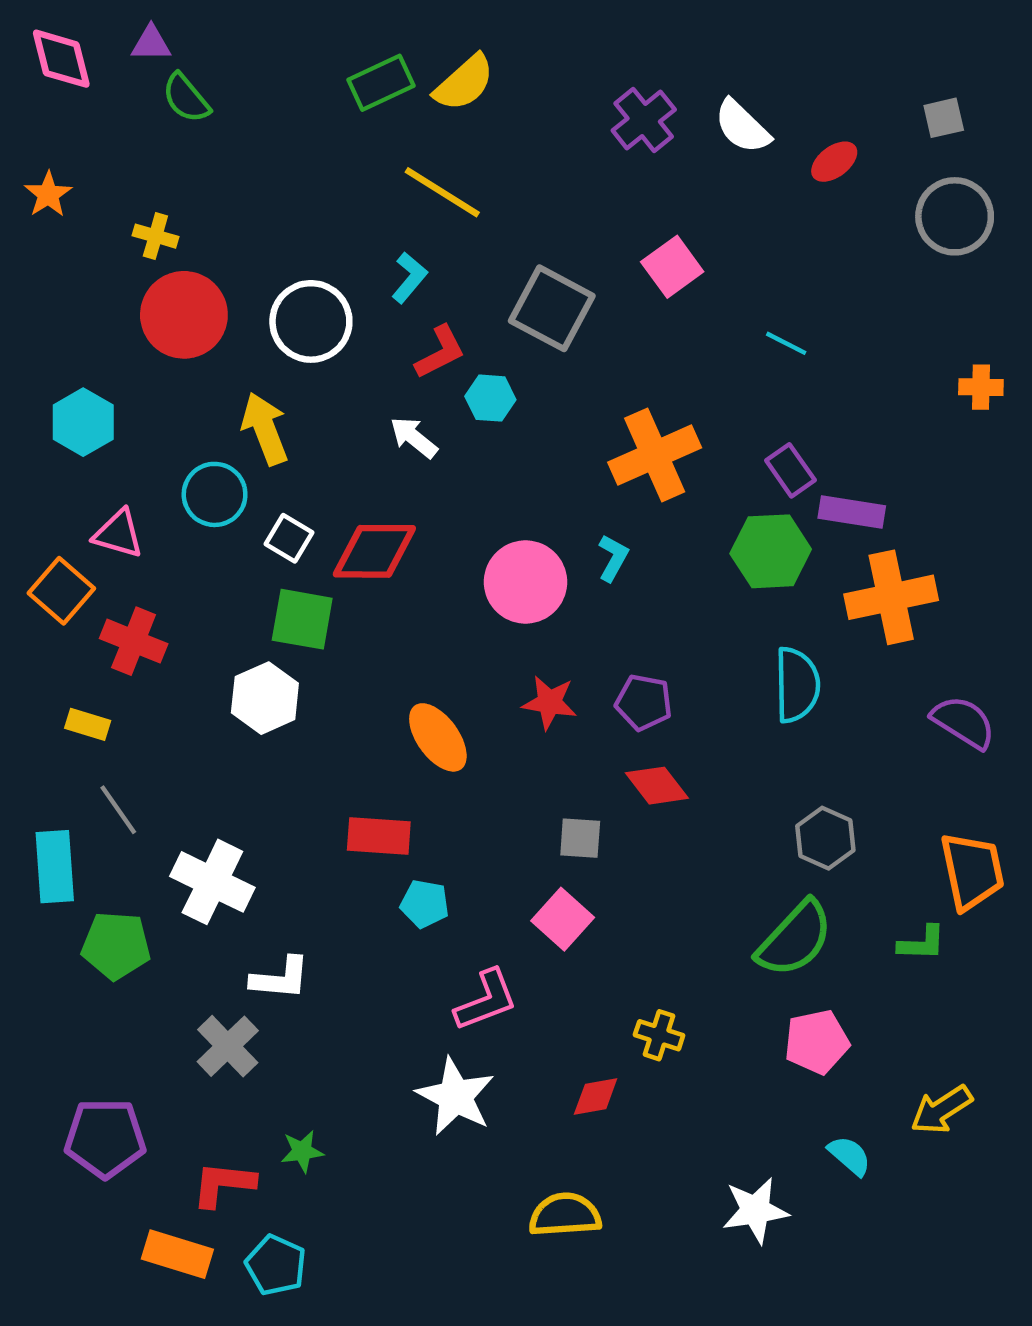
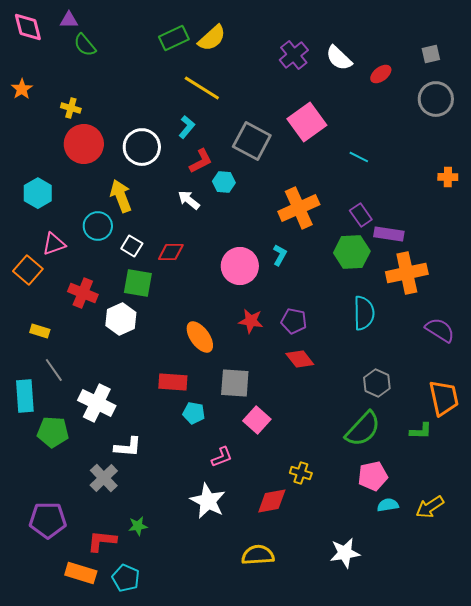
pink square: (672, 267) -> (307, 122), size x1.4
pink triangle: (118, 534) -> (54, 244), turned -35
red diamond: (374, 551) -> (171, 252), size x0.7
red cross: (134, 641) -> (83, 293), moved
gray square: (580, 838) -> (235, 383), moved, size x1.5
pink L-shape: (486, 1000) -> (222, 457), size x0.7
red diamond: (596, 1097) -> (272, 501), size x1.4
cyan semicircle: (850, 1156) -> (388, 505), moved, turned -50

